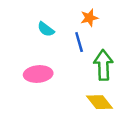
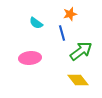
green arrow: (103, 65) -> (81, 51), turned 55

